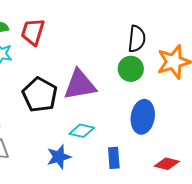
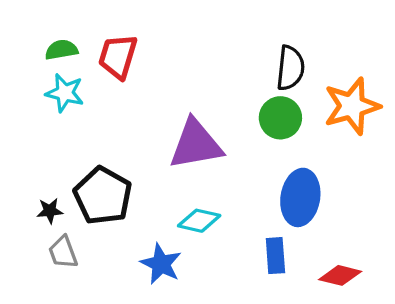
black pentagon: (40, 95) -> (103, 196), moved
blue star: (59, 157) -> (161, 264), turned -30
blue rectangle: (114, 158) -> (275, 256), moved

